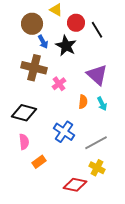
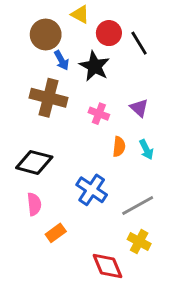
purple triangle: (97, 75) -> (139, 108), size x0.6
pink cross: (59, 84) -> (99, 114), moved, turned -32
red diamond: (75, 185) -> (107, 266), turned 55

